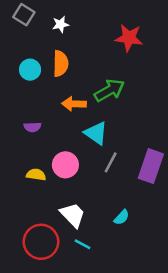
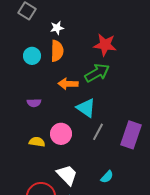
white star: (61, 24) -> (57, 28), moved
red star: (129, 38) -> (105, 45), moved

